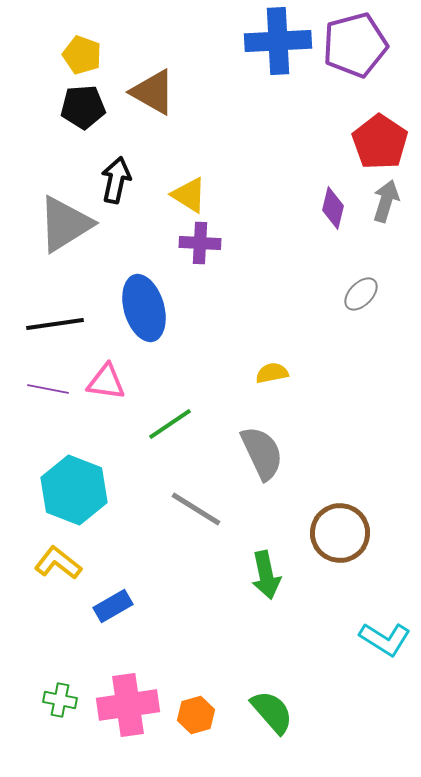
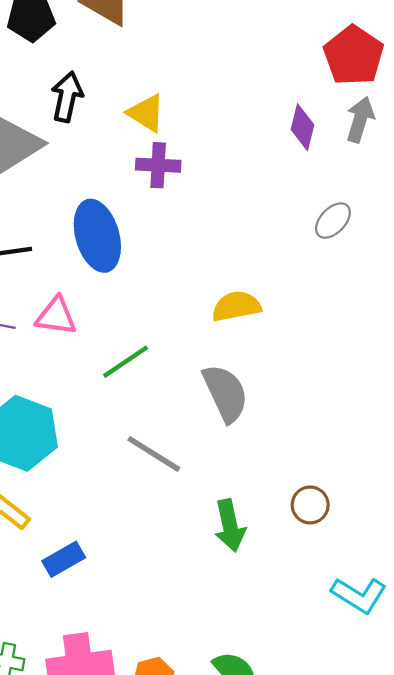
yellow semicircle: (272, 373) -> (236, 306), size x1.4
brown circle: (340, 533) -> (310, 505), moved, size x0.6

